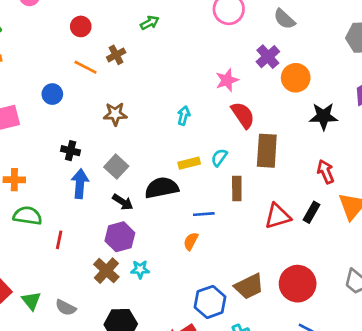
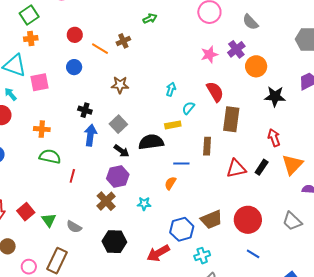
red circle: (81, 26) -> (75, 35), moved
pink star: (227, 80) -> (209, 54), moved
cyan semicircle: (219, 158) -> (188, 108), moved
cyan star: (140, 269) -> (144, 204), moved

